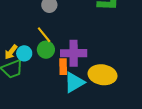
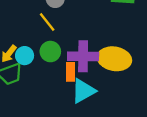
yellow line: (44, 35) -> (47, 22), moved
yellow ellipse: (103, 75) -> (114, 59), moved

